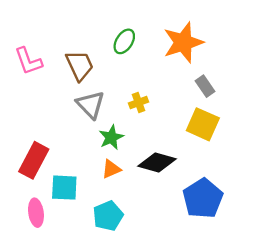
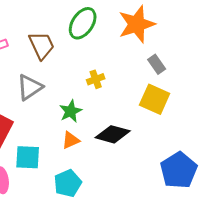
green ellipse: (124, 41) -> (83, 23), size x1.4
gray triangle: (91, 105) -> (30, 87), moved, turned 40
blue pentagon: (203, 198) -> (179, 170), moved

